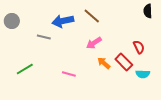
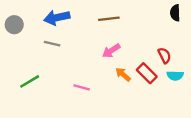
brown line: (92, 16) -> (109, 19), turned -48
blue arrow: (63, 21) -> (57, 18), moved
cyan semicircle: (143, 74) -> (175, 76), moved

